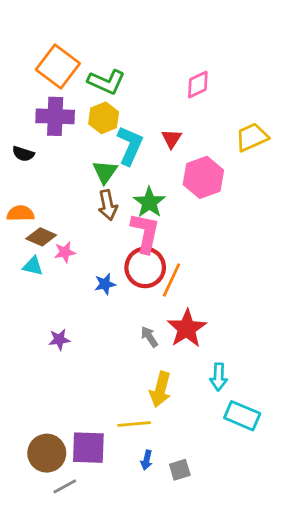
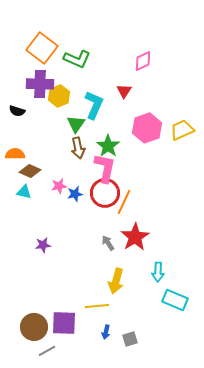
yellow hexagon: (104, 118) -> (59, 96), moved
yellow trapezoid: (252, 137) -> (182, 130), moved
red triangle: (171, 139) -> (124, 91), moved
pink star: (65, 252) -> (59, 186), moved
blue star: (105, 284) -> (75, 194), moved

